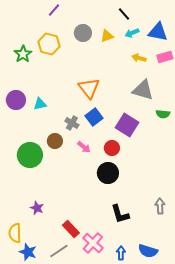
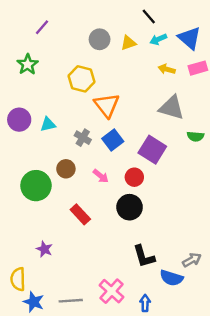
purple line: (54, 10) -> (42, 27), moved
blue triangle: (158, 32) -> (189, 38), turned 30
yellow hexagon: (49, 44) -> (82, 79), moved
gray cross: (72, 123) -> (83, 138), moved
gray arrow: (160, 206) -> (192, 260), moved, turned 63
red rectangle: (71, 229) -> (80, 214), moved
gray line: (59, 251) -> (71, 301), turned 30
blue semicircle: (148, 251) -> (171, 278), moved

